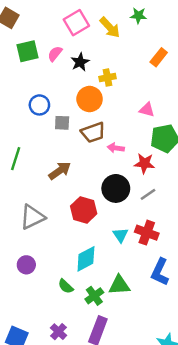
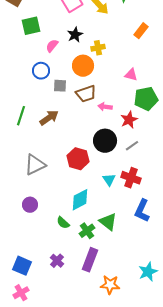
pink semicircle: (55, 54) -> (52, 46), moved
red star: (144, 163) -> (129, 120), turned -30
brown arrow: (60, 171) -> (49, 118), moved
green triangle: (119, 285) -> (108, 222), turned 42

